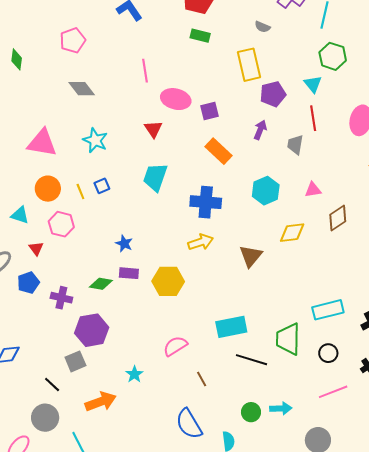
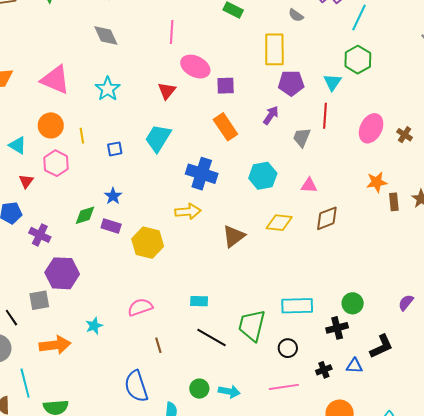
blue square: (102, 186) -> (115, 149), moved
green diamond: (101, 284) -> (85, 215), moved, turned -40
cyan rectangle: (231, 327) -> (199, 301), size x0.6

